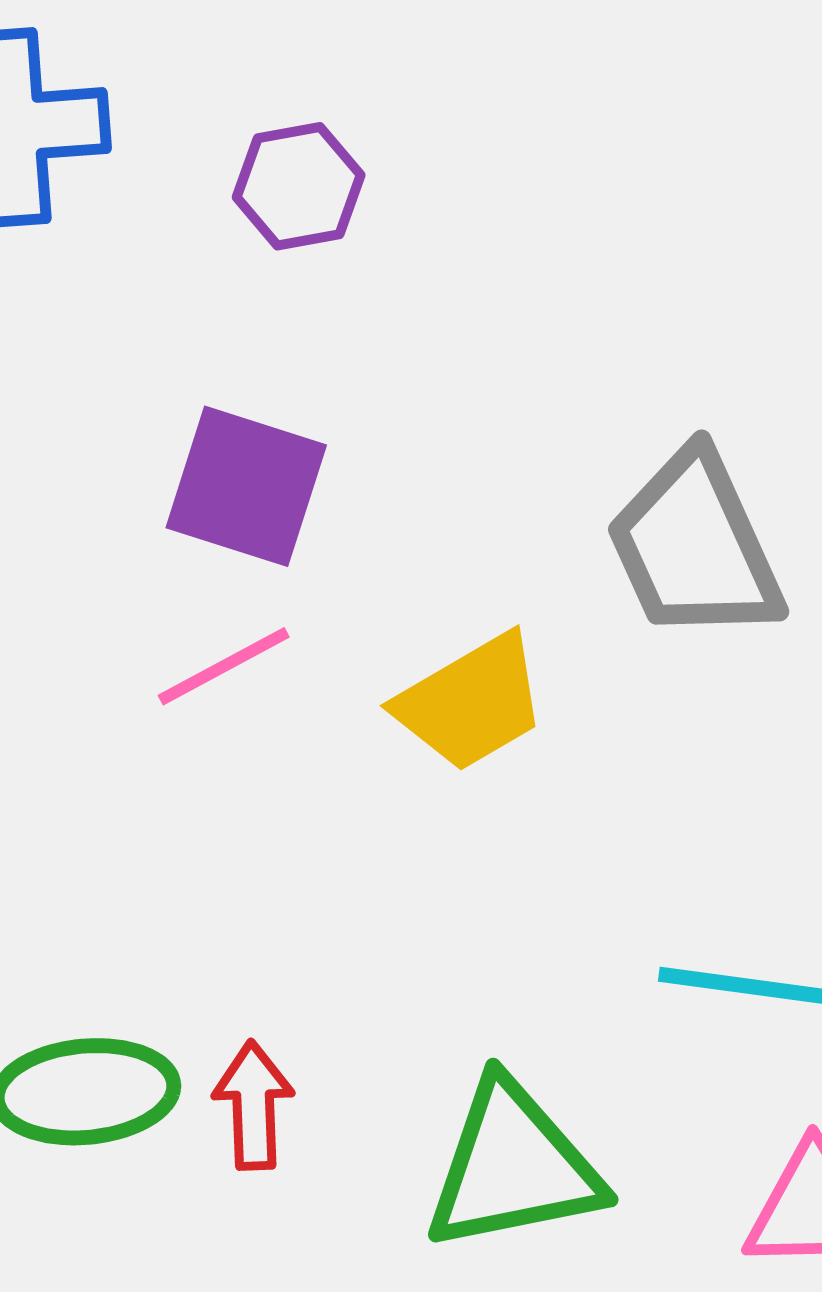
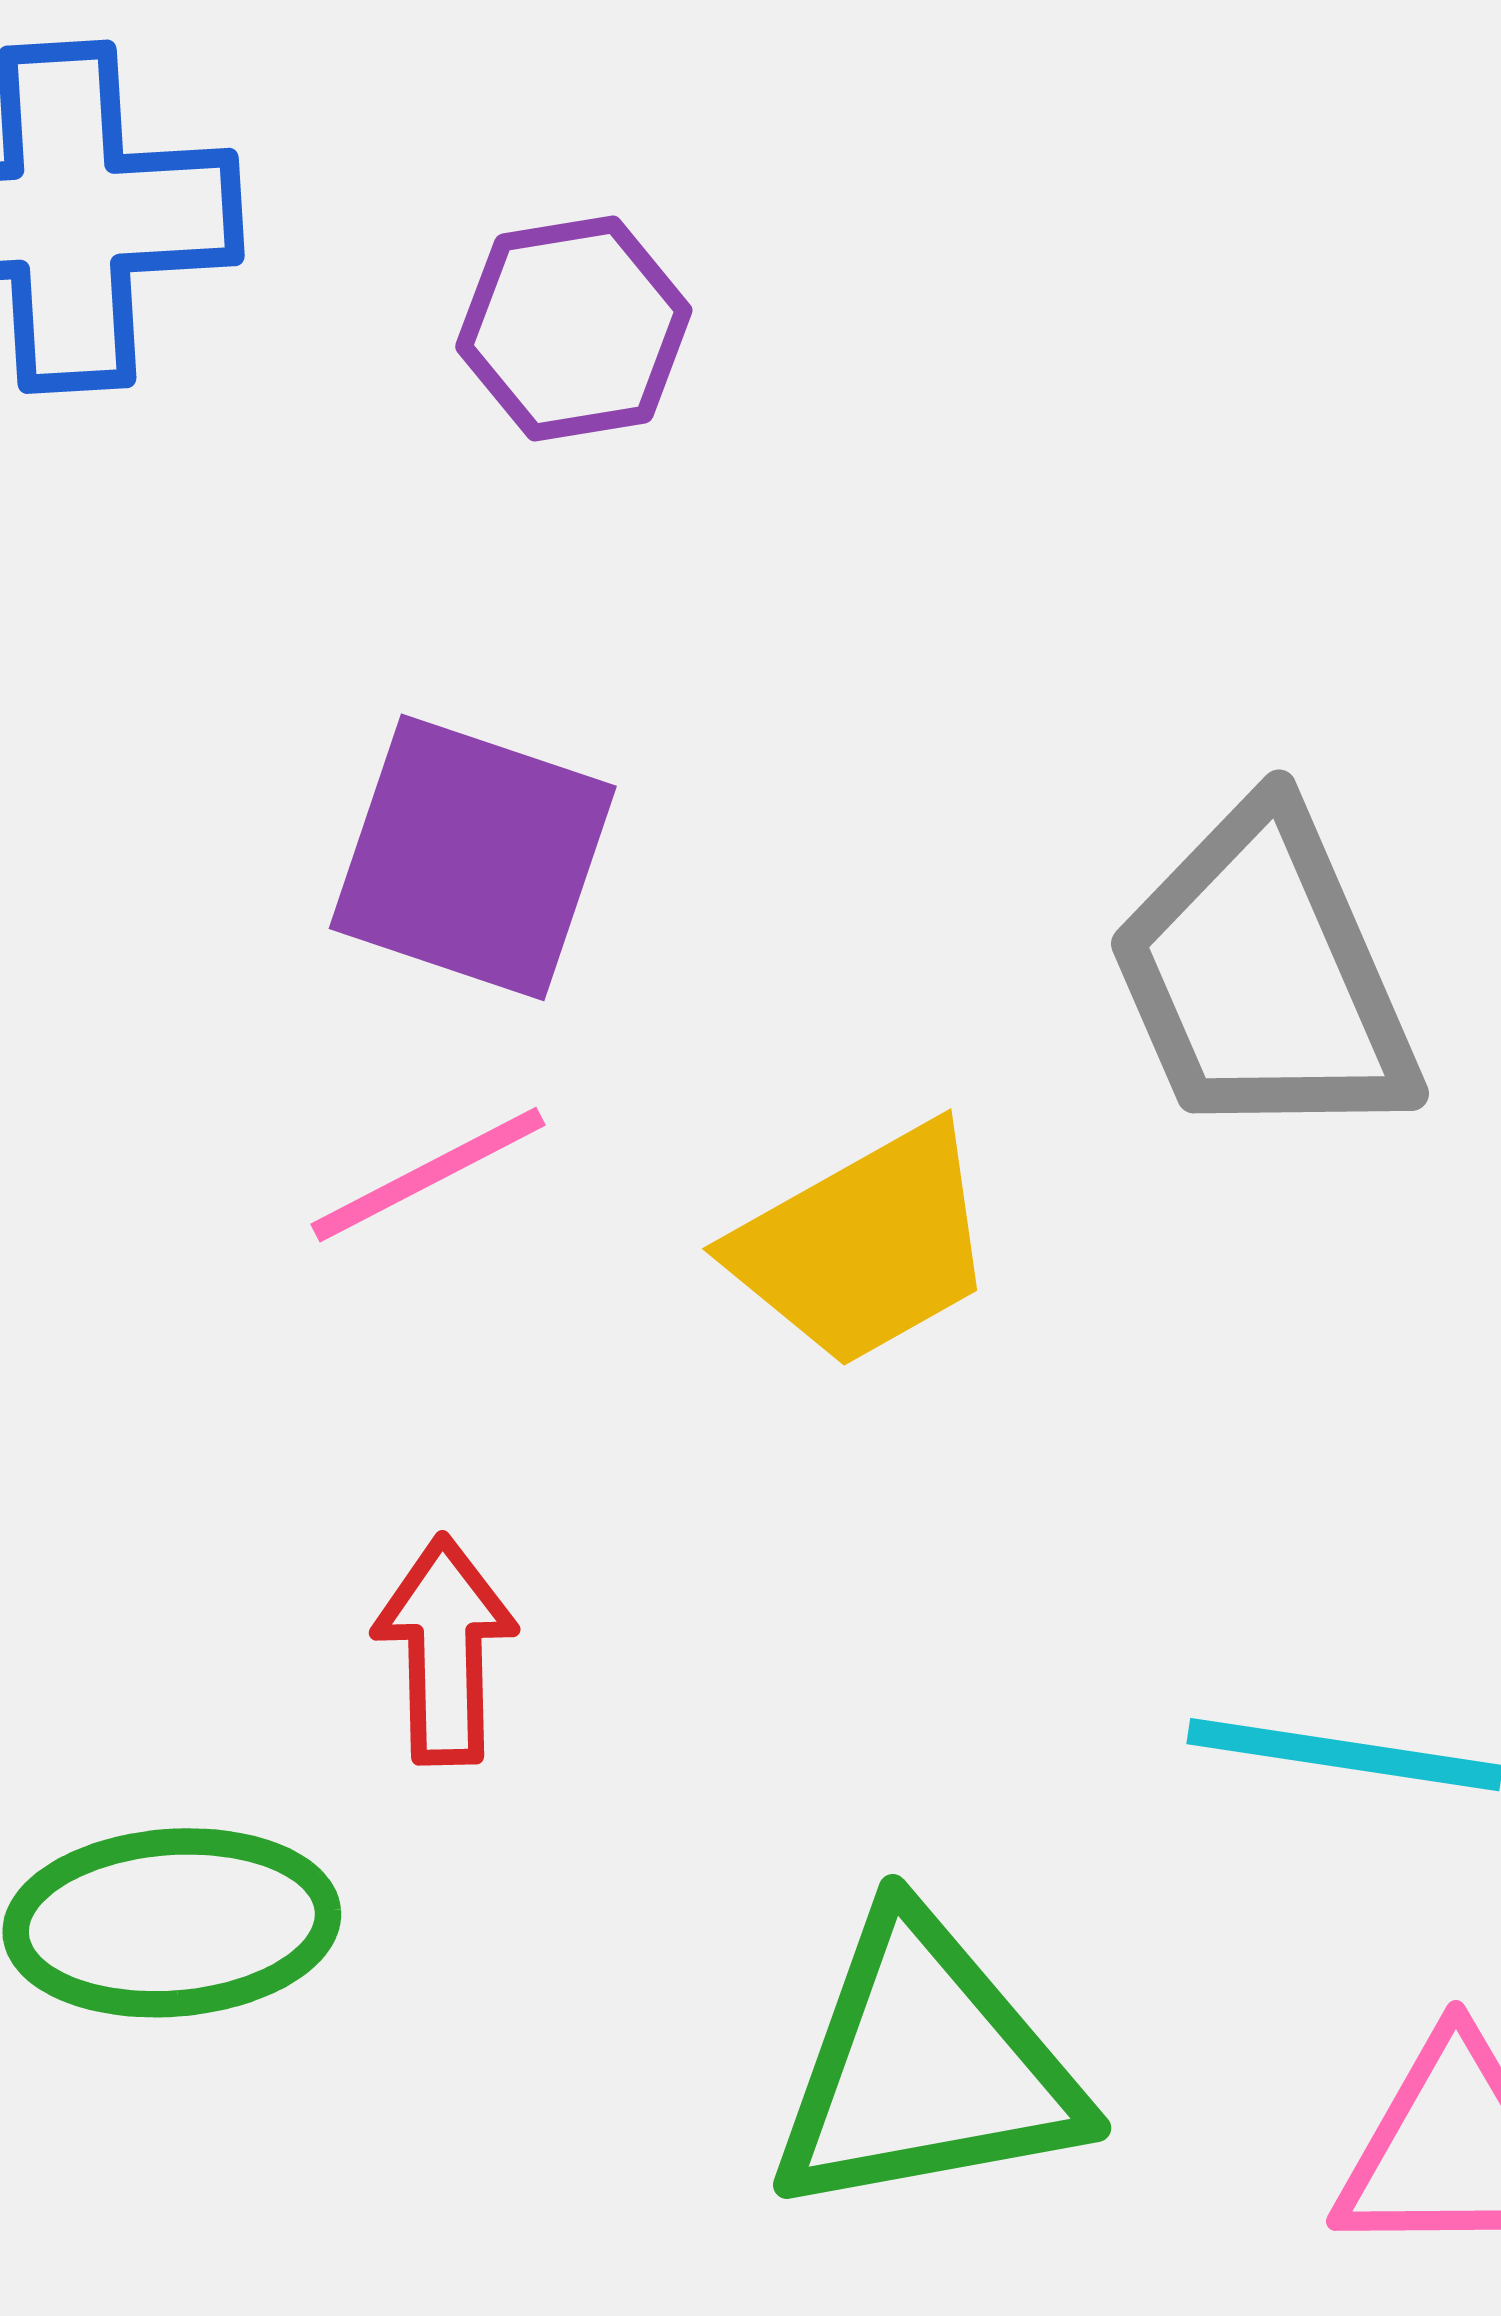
red arrow: (253, 1105) -> (445, 1650), moved

